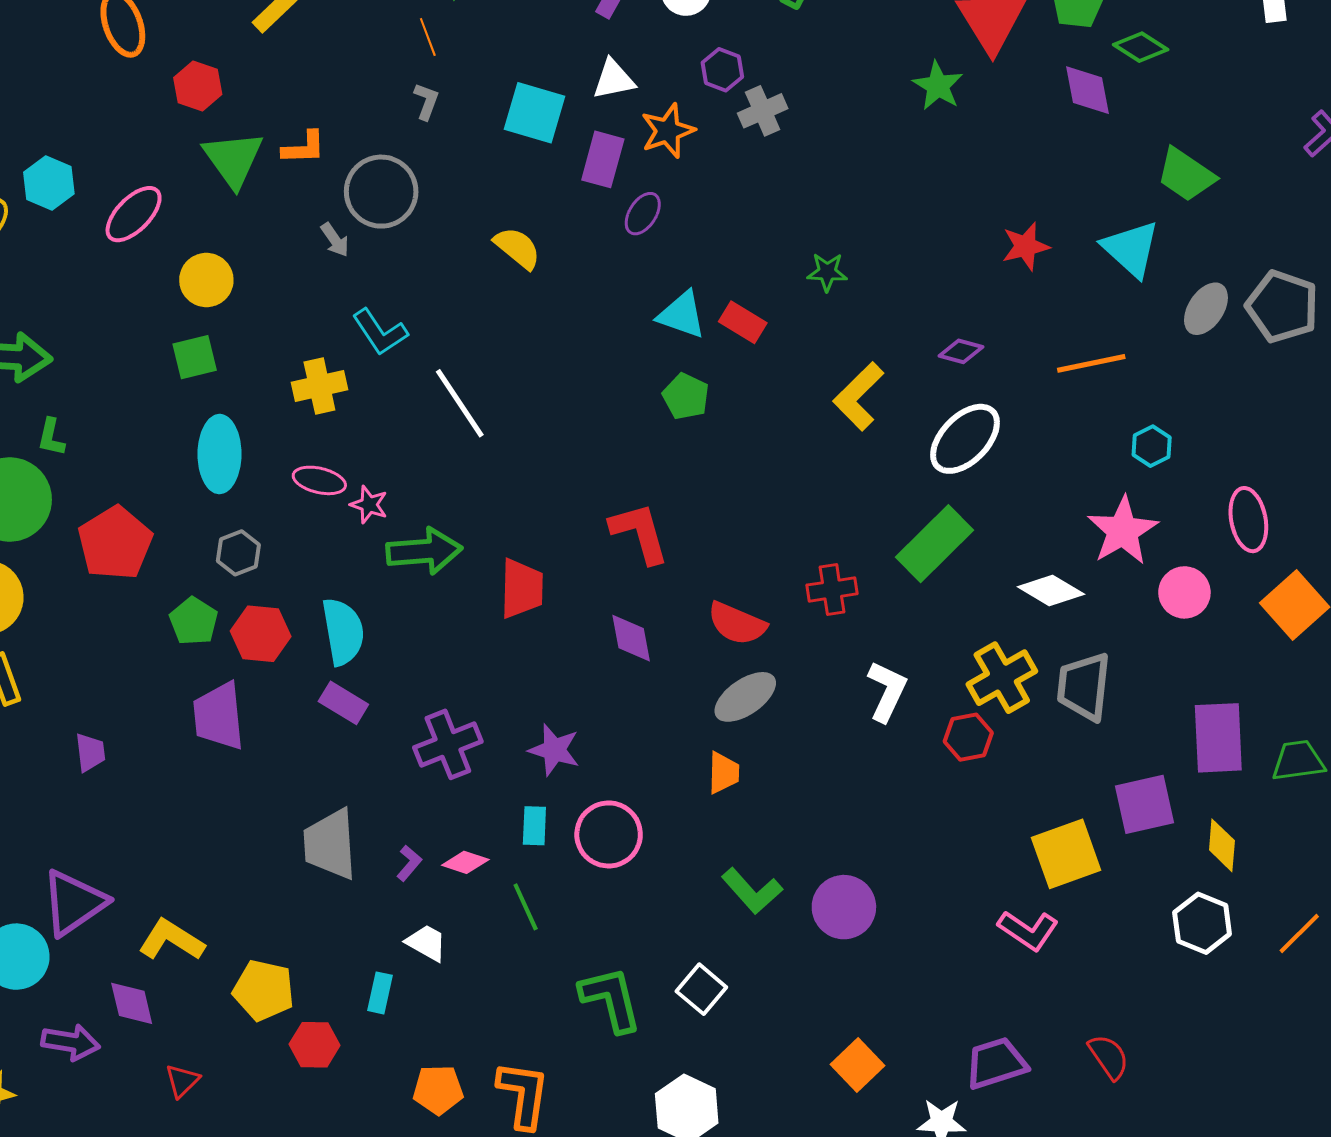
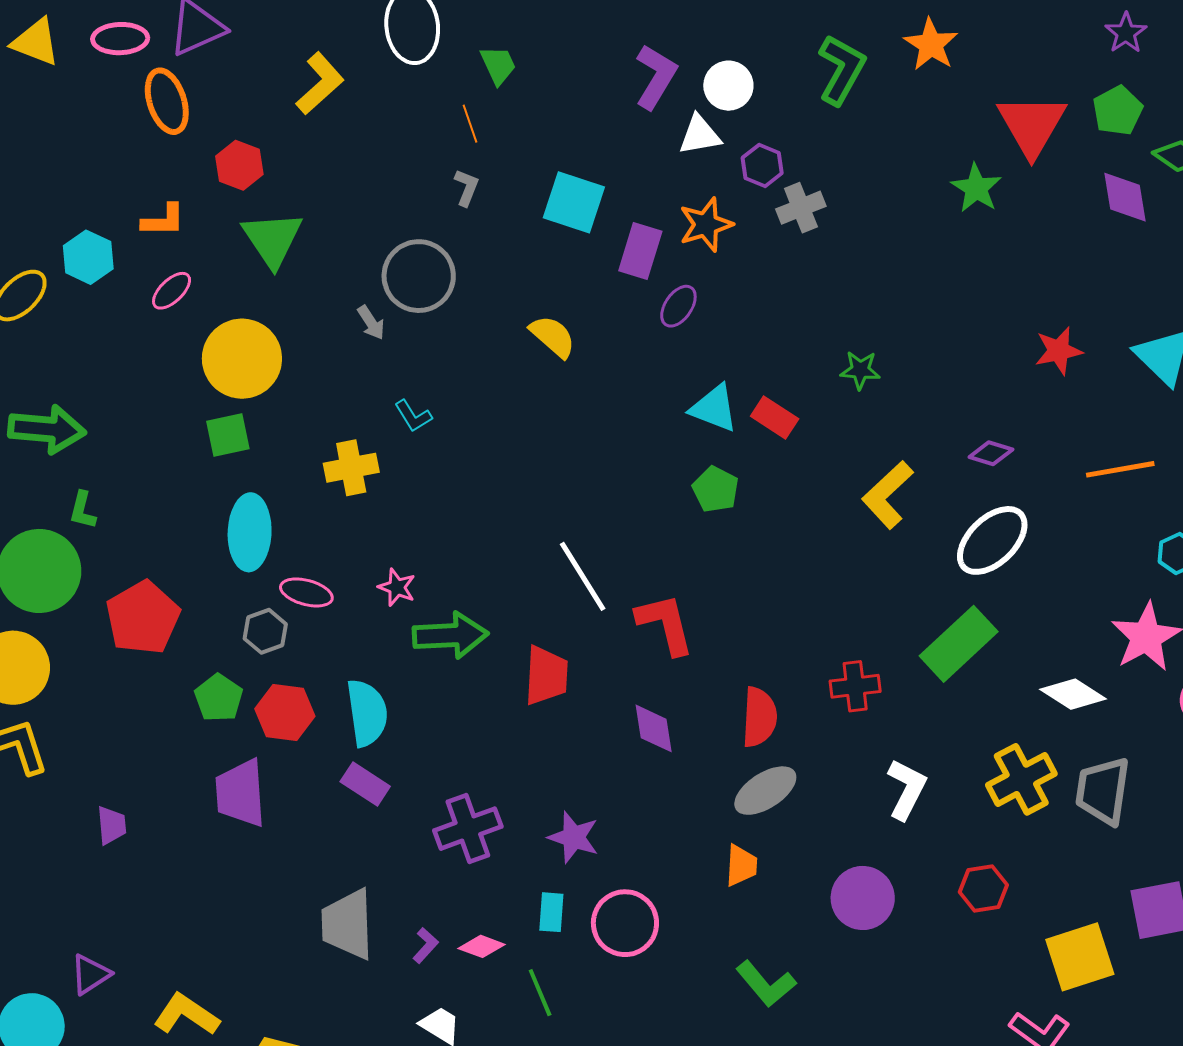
white triangle: (614, 79) -> (700, 135), moved
orange L-shape: (304, 148) -> (163, 220), moved
pink ellipse: (134, 214) -> (172, 291), size x0.7
yellow circle: (206, 280) -> (242, 359), size x1.5
cyan L-shape: (380, 332) -> (413, 416), size x0.7
white line: (460, 403) -> (583, 576), moved
pink ellipse: (319, 480) -> (306, 592), moved
red semicircle: (737, 623) -> (759, 717), turned -112
red hexagon: (968, 737) -> (983, 889), moved
purple triangle: (74, 903) -> (90, 974), size x0.6
purple circle: (844, 907) -> (863, 898), moved

